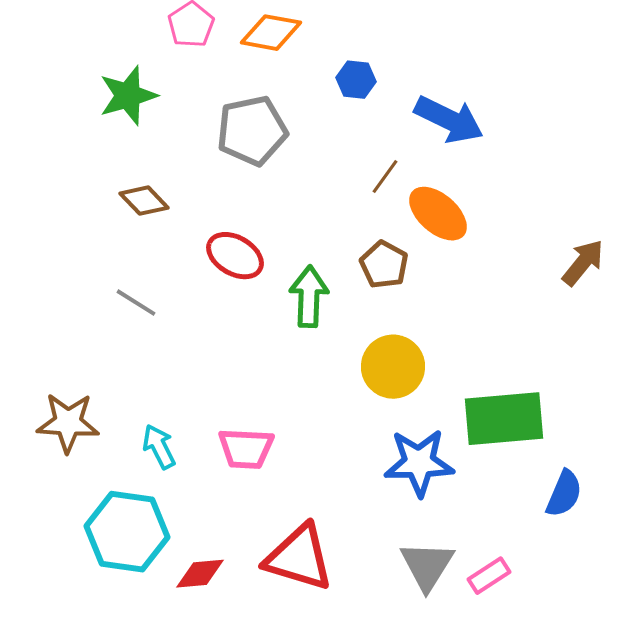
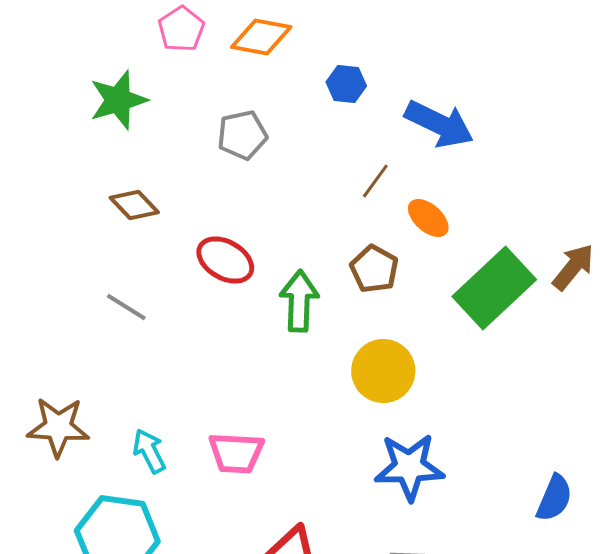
gray pentagon: (252, 131) -> (242, 135), size x0.7
orange ellipse: (438, 214) -> (428, 218), size x0.7
green rectangle: (504, 419) -> (494, 288), moved, turned -38

